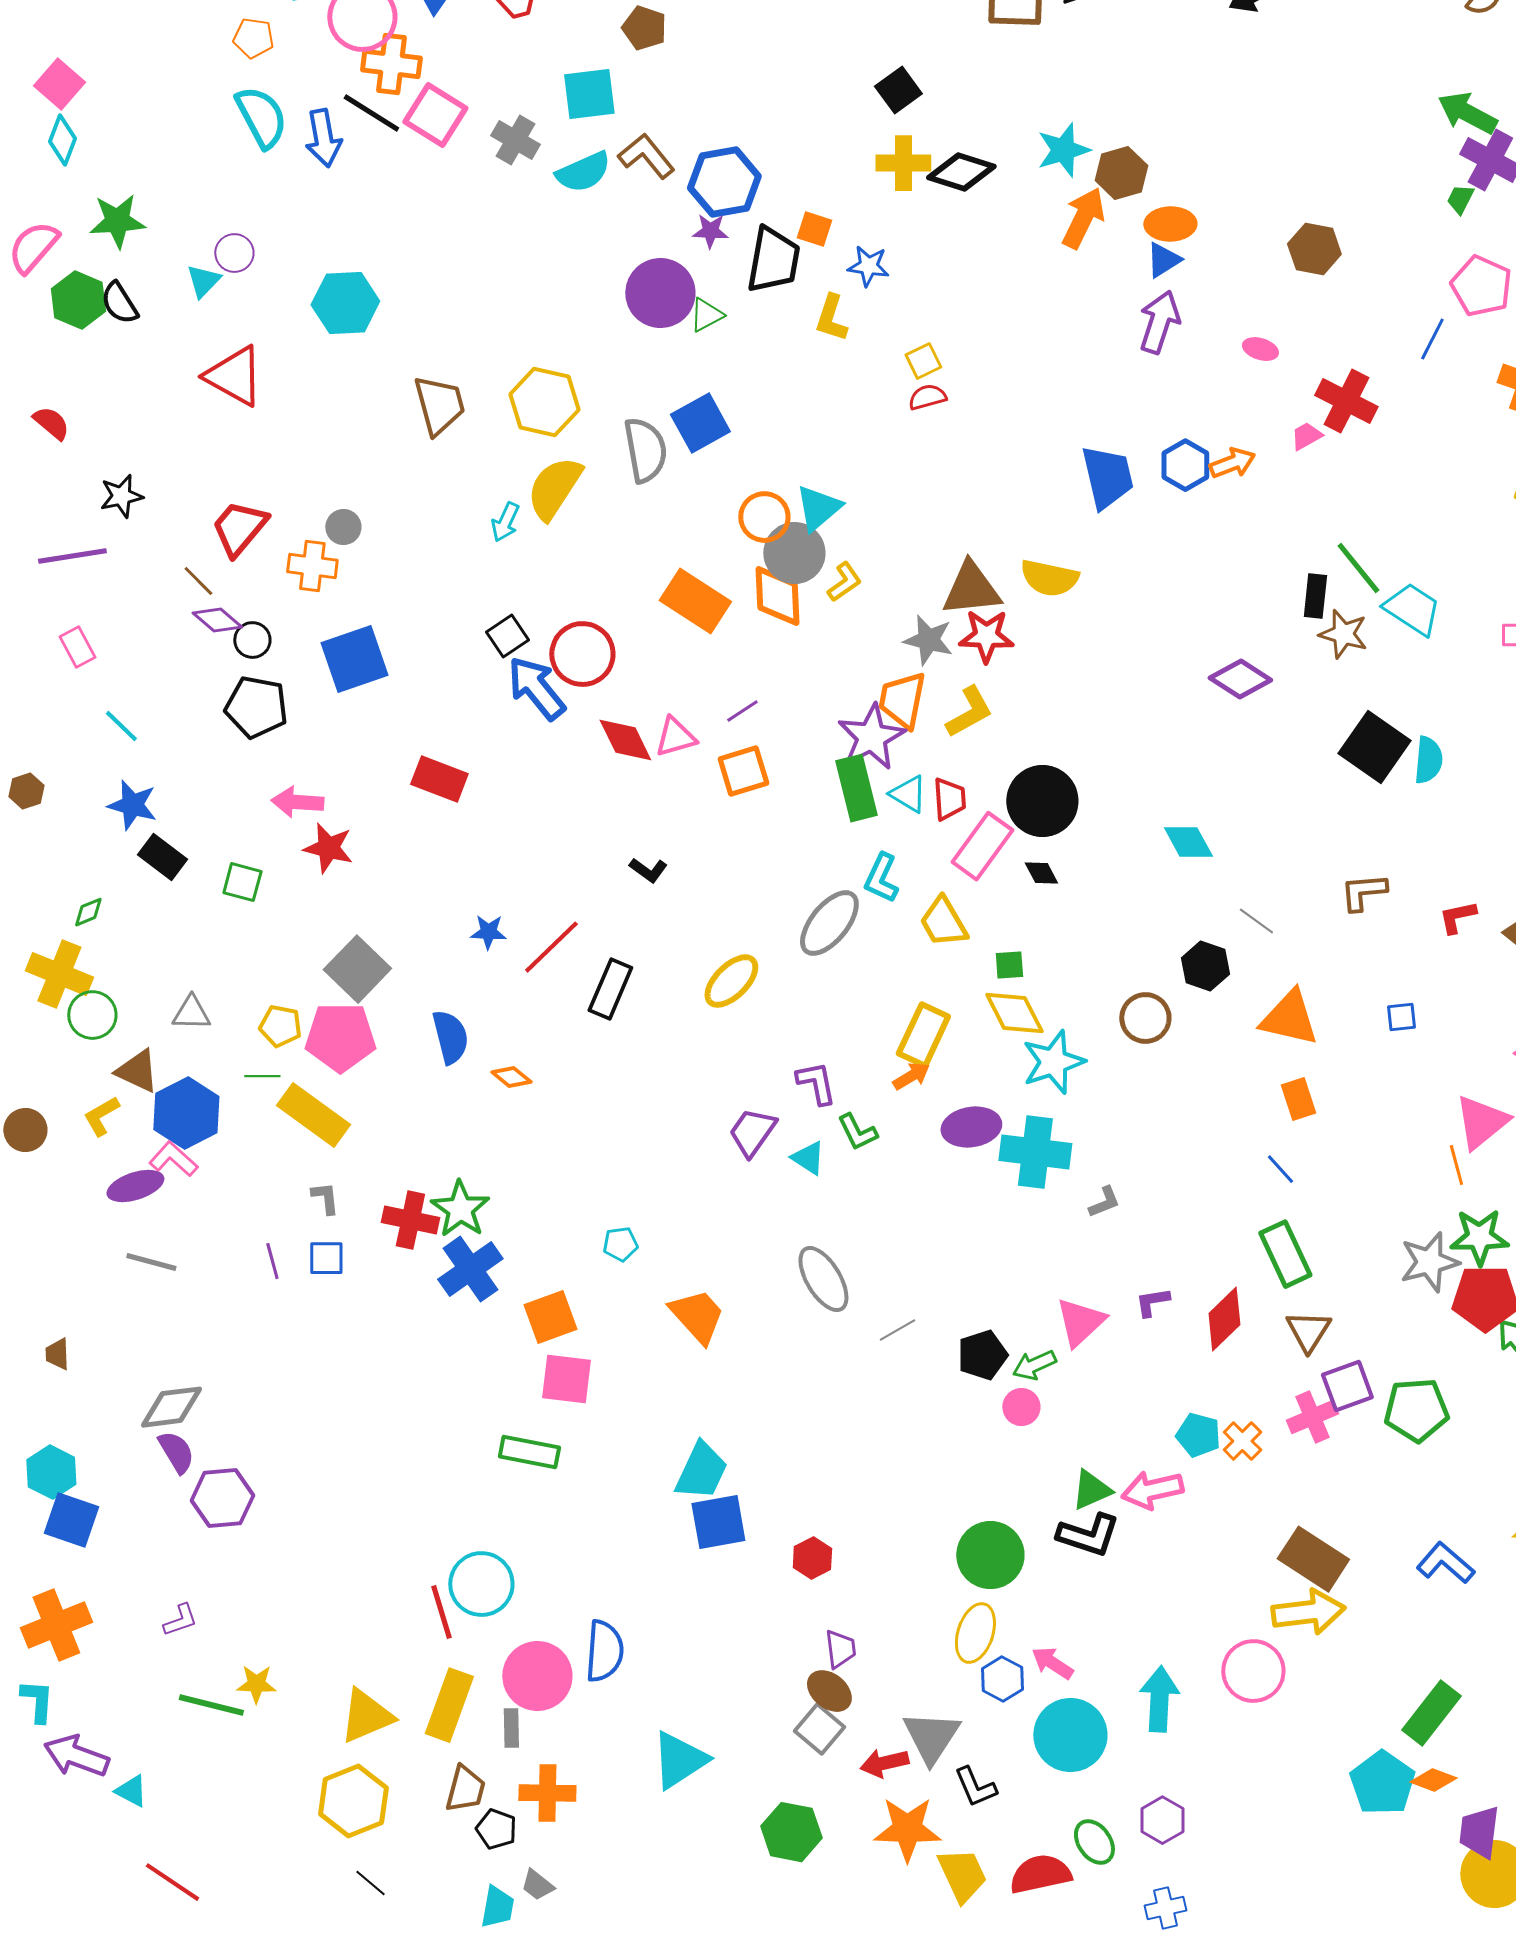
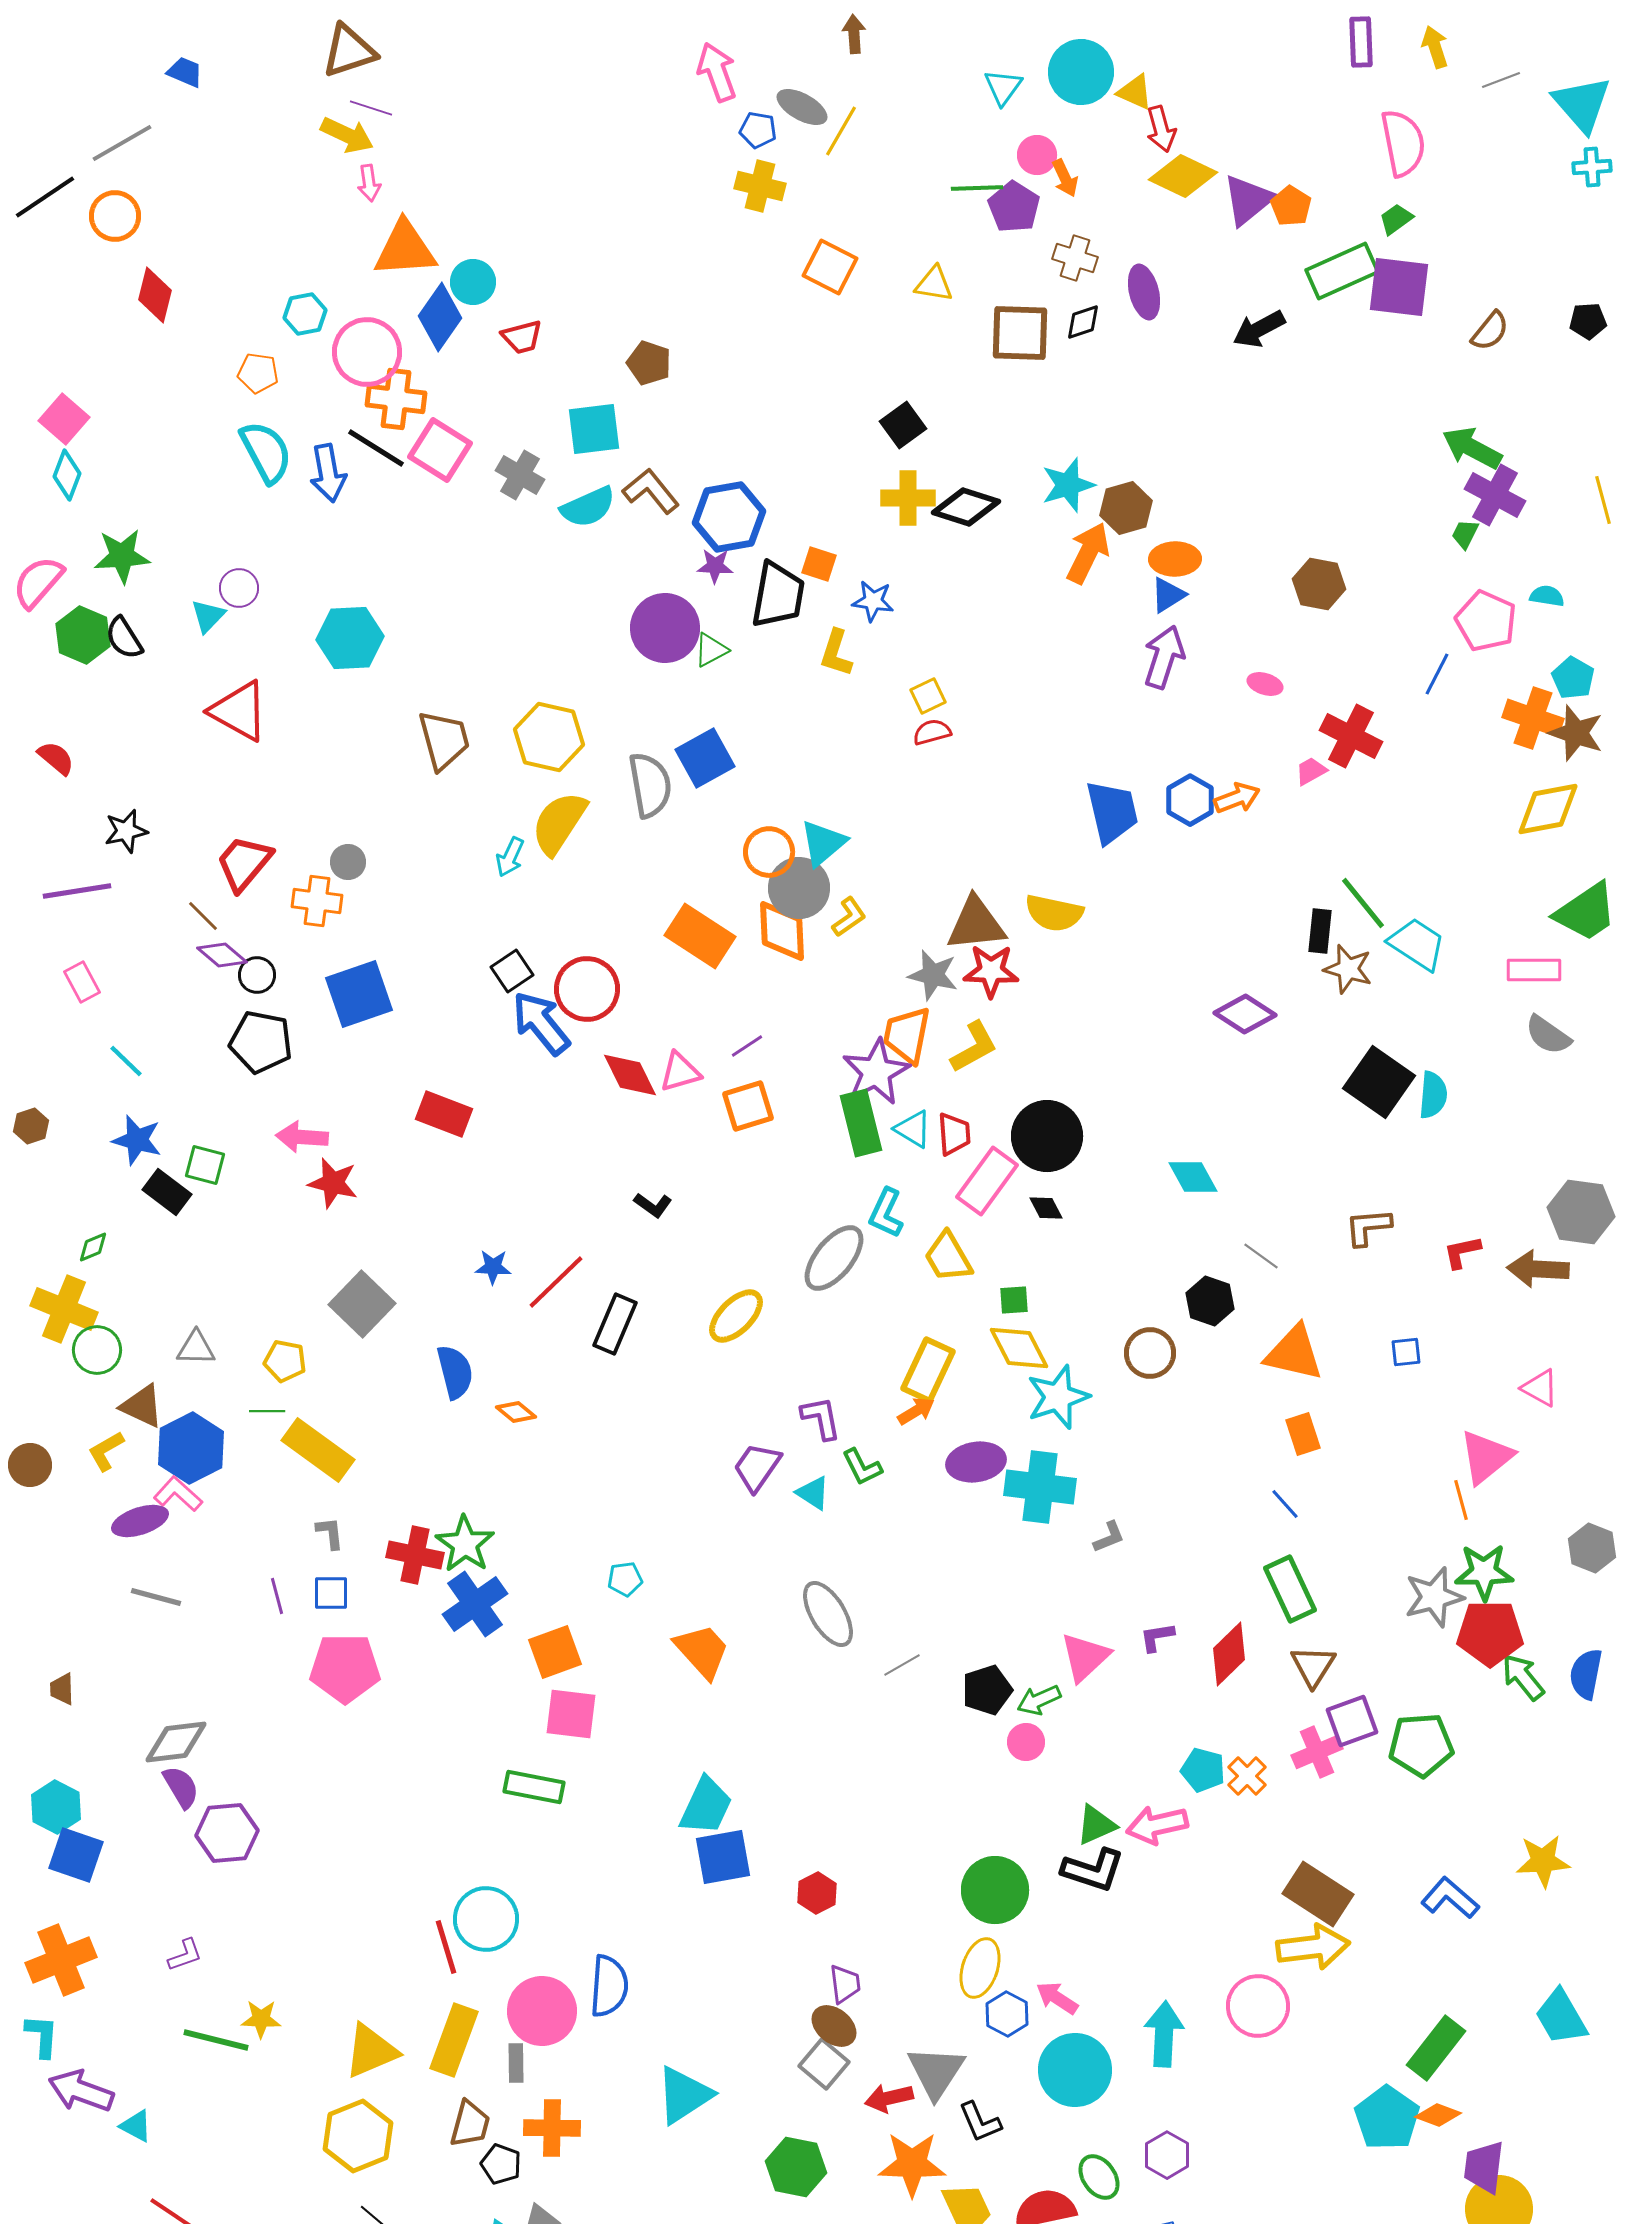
green square: (242, 882) -> (205, 1165), moved
pink pentagon: (340, 1037) -> (345, 1668), moved

